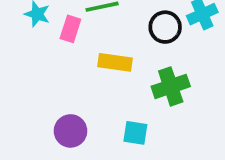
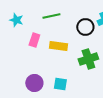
pink rectangle: (70, 29) -> (34, 40), moved
cyan square: (135, 133) -> (60, 84), moved

